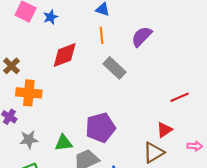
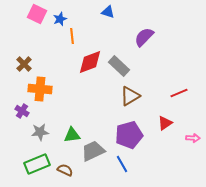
orange line: (101, 35) -> (72, 36), moved
red diamond: (65, 55) -> (90, 62), moved
purple pentagon: (100, 128) -> (129, 135), moved
brown triangle: (154, 153) -> (130, 96), moved

